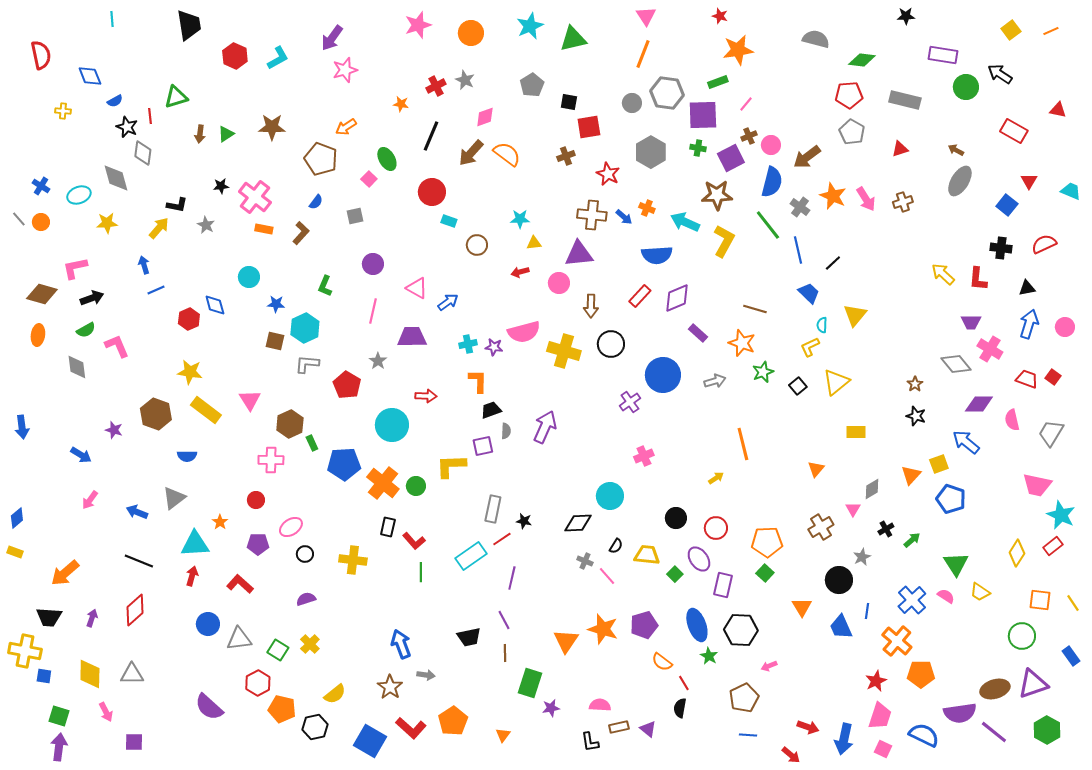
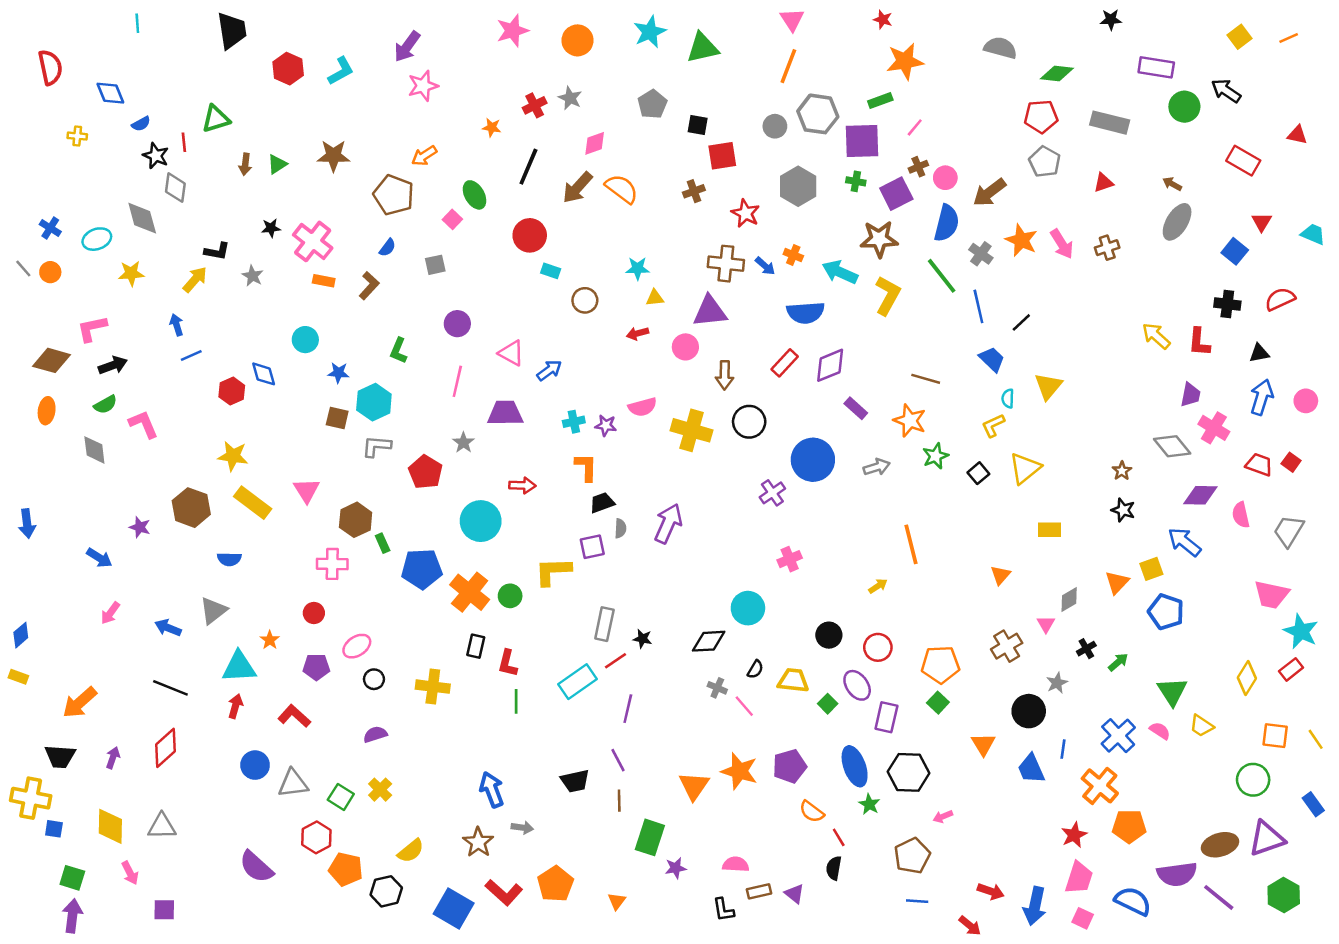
purple trapezoid: (971, 322) -> (1191, 395), turned -80
pink semicircle: (524, 332) -> (642, 407), size x0.7
red L-shape: (414, 541) -> (508, 663), turned 55

